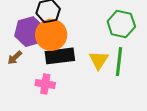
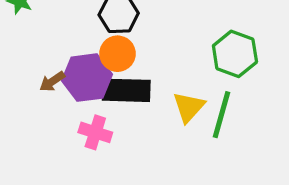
purple hexagon: (30, 32) -> (87, 78), moved
orange circle: (51, 35) -> (117, 54), size x0.7

